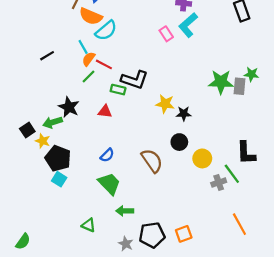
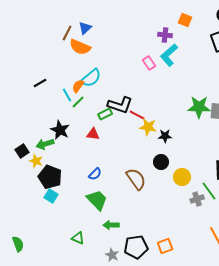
cyan semicircle: (106, 31) -> (91, 78), moved
cyan line: (83, 47) -> (67, 95), moved
red line: (104, 64) -> (137, 115), moved
green rectangle: (118, 90) -> (105, 114), turned -40
green semicircle: (23, 242) -> (18, 244), moved, turned -56

